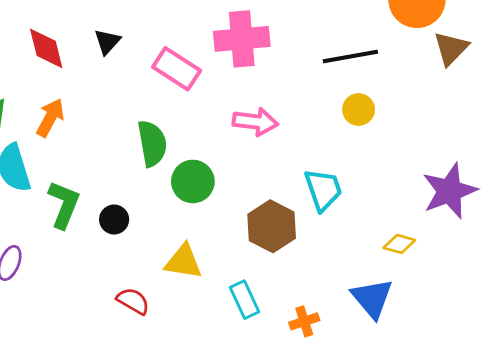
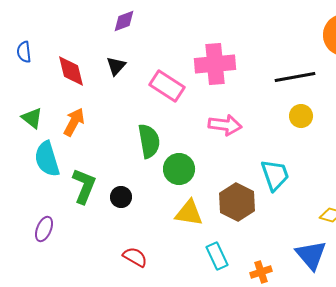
yellow triangle: (183, 262) -> (189, 213), moved

